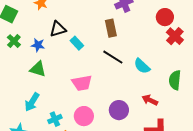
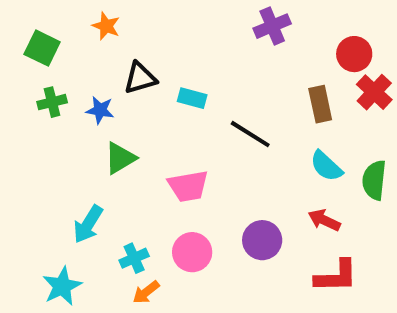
brown rectangle: (111, 28) -> (320, 104), moved
green cross: (14, 41) -> (52, 102), turned 32
cyan rectangle: (77, 43) -> (192, 98), moved, turned -32
cyan semicircle: (142, 66) -> (326, 166), moved
green triangle: (38, 69) -> (120, 158), moved, turned -48

